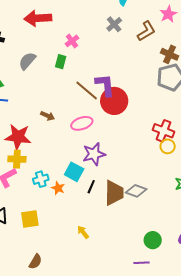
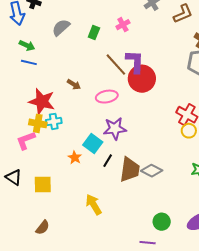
pink cross: (72, 41) -> (123, 25), moved
cyan cross: (41, 179) -> (54, 121), moved
yellow arrow: (83, 232) -> (94, 205), size x1.5

